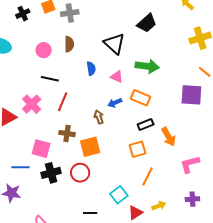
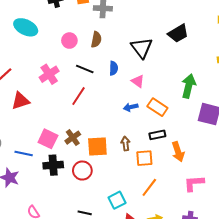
green arrow: (147, 66) -> (189, 86), moved, turned -95
black line: (50, 79) -> (85, 69), moved
pink cross: (32, 104) -> (49, 74), moved
brown arrow: (99, 117) -> (126, 144), moved
brown cross: (67, 134) -> (73, 138), moved, turned 35

